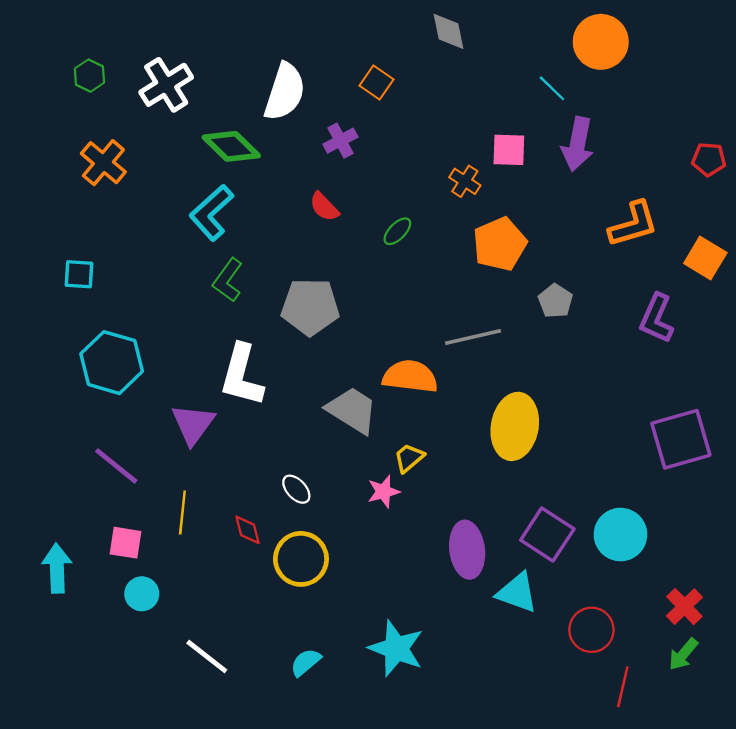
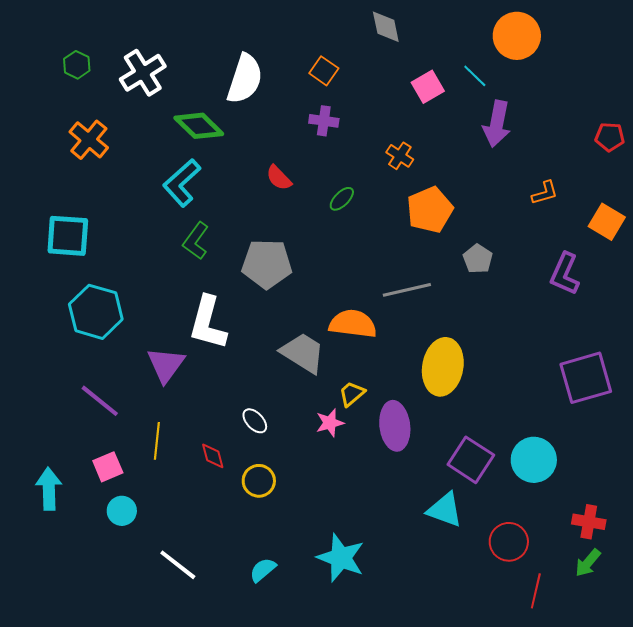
purple cross: (340, 141) -> (324, 121), moved, turned 36
pink square: (509, 150) -> (428, 87), moved, turned -32
orange L-shape: (633, 224) -> (545, 193), size x0.6
cyan square: (79, 274) -> (68, 236), size x1.6
pink square: (125, 543) -> (108, 467), turned -32
purple ellipse: (467, 550) -> (395, 426), moved
yellow circle: (301, 559) -> (259, 481), size x0.7
red cross: (684, 607) -> (589, 522), turned -36

